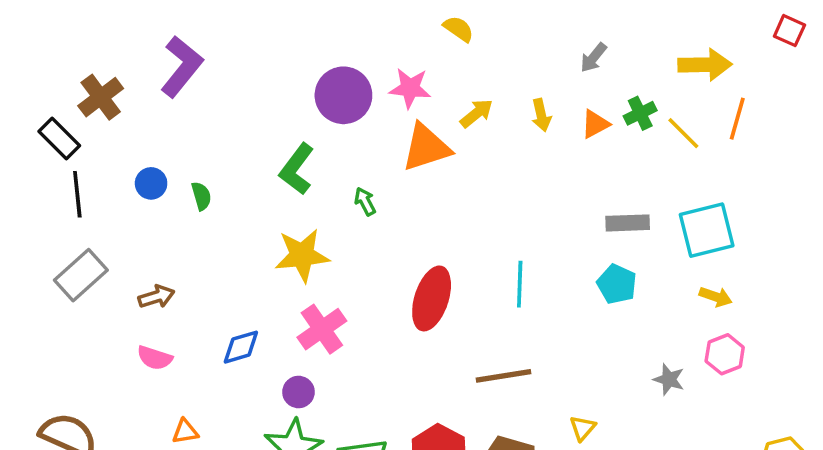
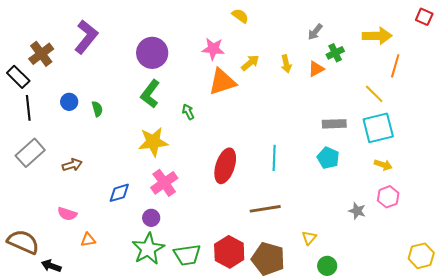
purple circle: (343, 95) -> (152, 53), moved
green cross: (640, 113) -> (335, 53), moved
yellow line: (683, 133) -> (374, 94), moved
pink semicircle: (155, 358) -> (67, 214), moved

